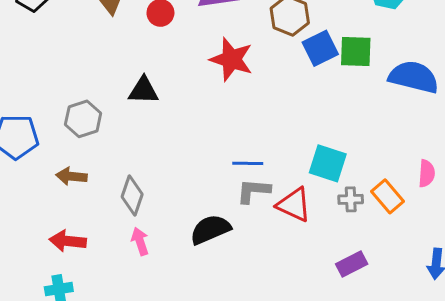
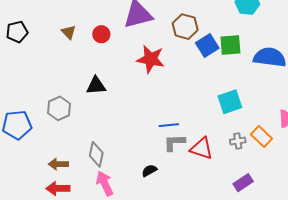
cyan square: (328, 163) -> (230, 102), moved, turned -30
brown arrow: (71, 176) -> (58, 164), moved
black semicircle: (210, 229) -> (149, 171), size x0.6
pink arrow: (140, 241) -> (105, 183), size x1.4

